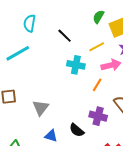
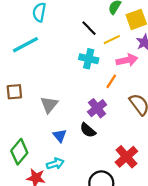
black line: (65, 36) -> (89, 28), moved
purple cross: (98, 116) -> (97, 108), moved, turned 36
blue triangle: (51, 136) -> (60, 136), turned 32

